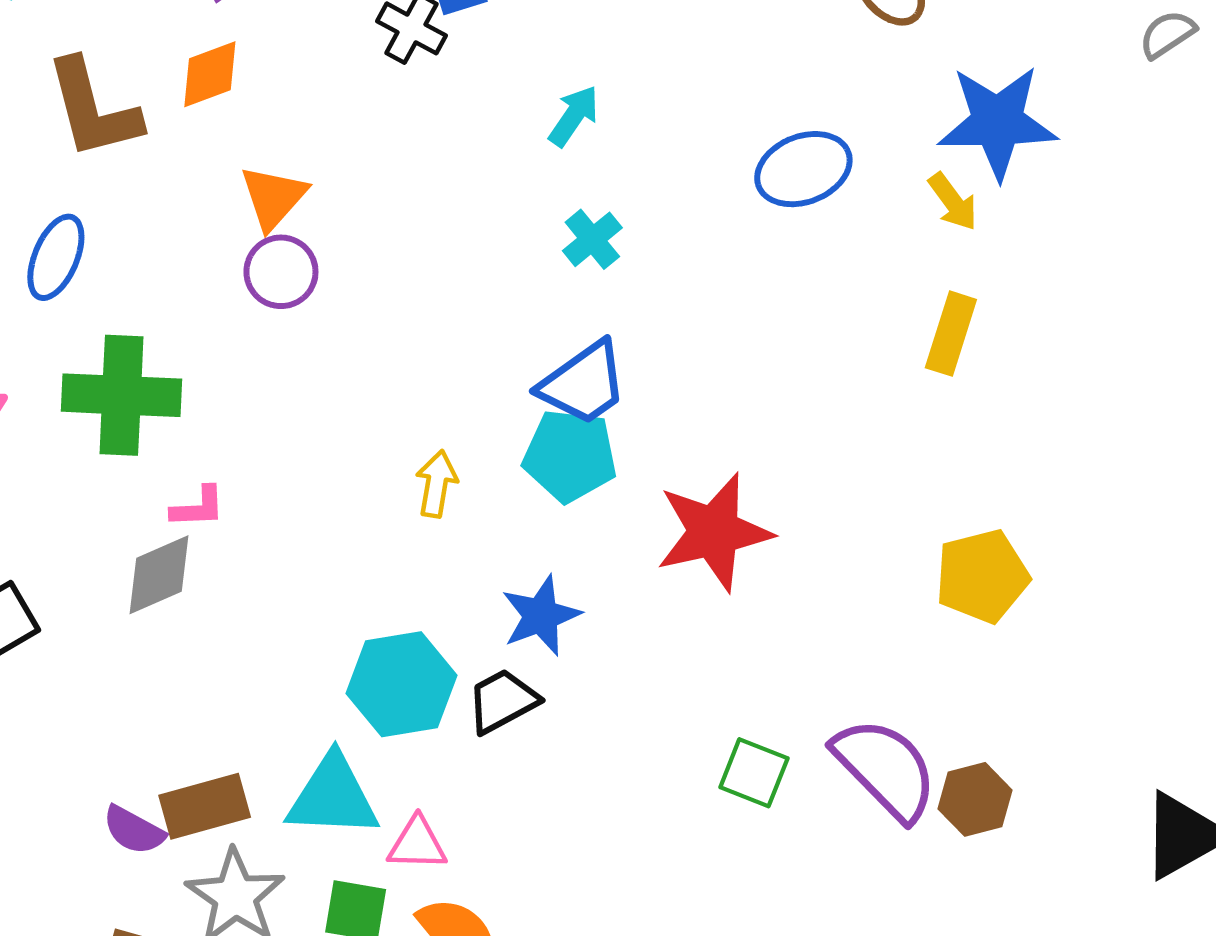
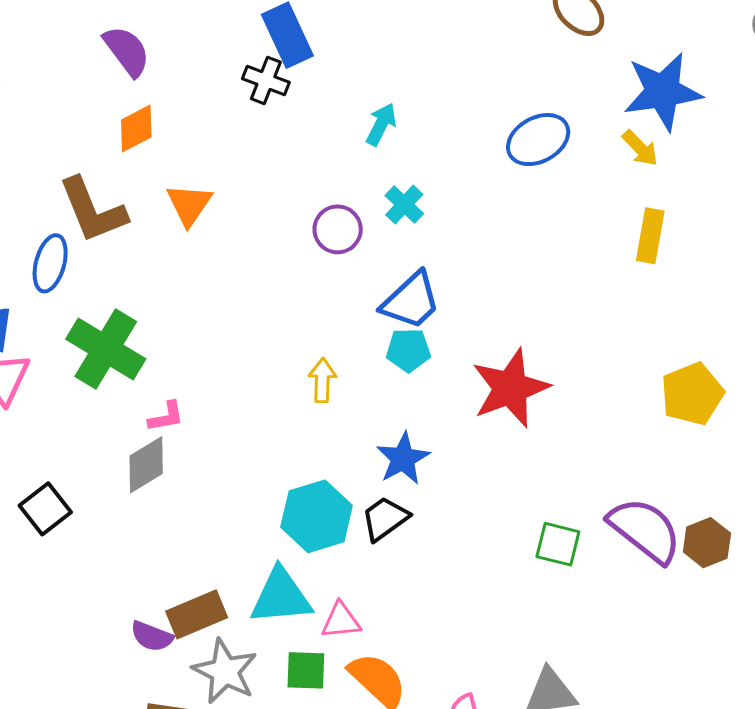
brown L-shape: (93, 109) -> (93, 210), moved
purple circle: (281, 272) -> (338, 229), moved
green cross: (122, 395) -> (106, 349), turned 36
cyan pentagon: (570, 456) -> (408, 350), size x0.7

